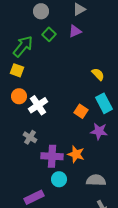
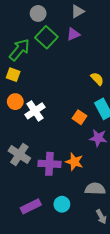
green square: (49, 34) -> (46, 37), size x1.5
gray cross: (30, 137) -> (19, 154), moved, size x1.5
cyan circle: (59, 179) -> (62, 204), moved

